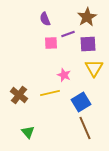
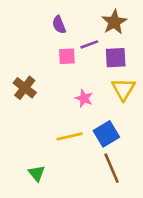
yellow line: (50, 93) -> (70, 136), moved
brown cross: (19, 95) -> (25, 88), moved

